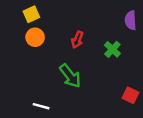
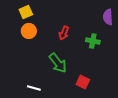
green cross: (112, 49) -> (93, 41), turned -32
red square: (131, 95) -> (83, 82), moved

